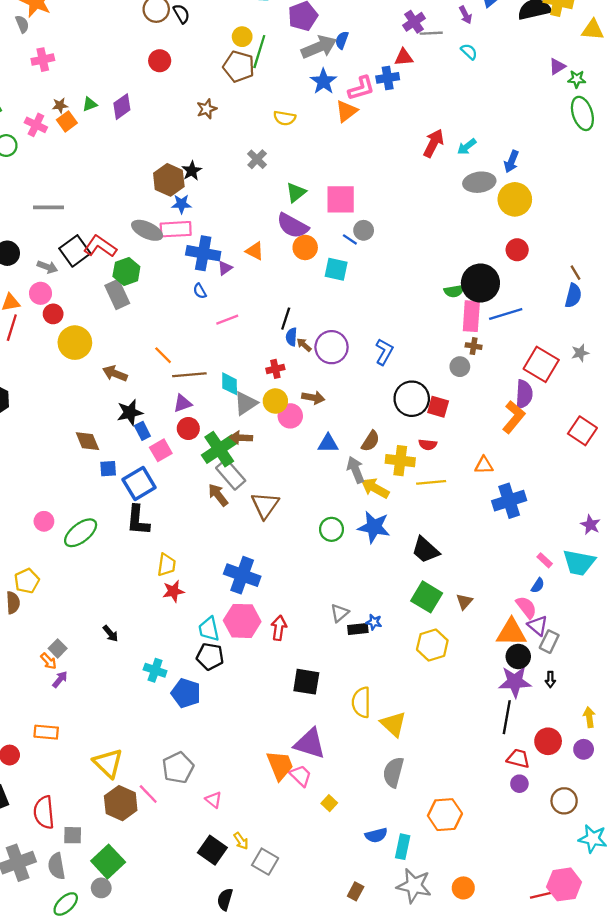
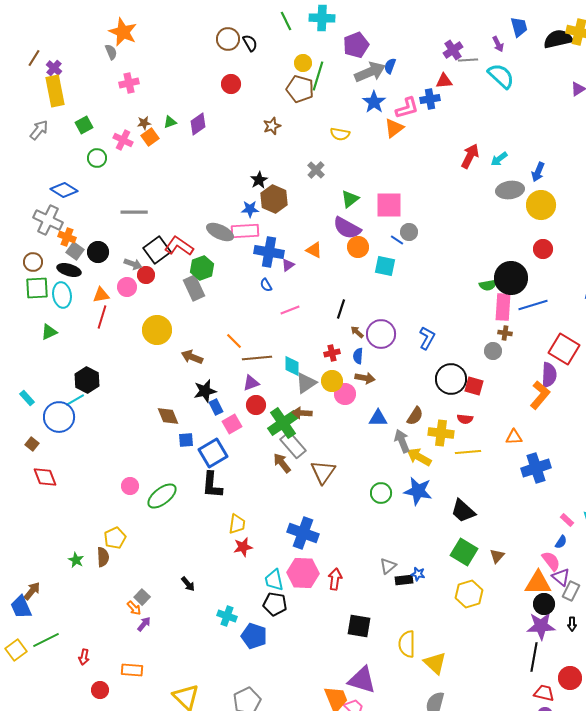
cyan semicircle: (469, 52) -> (501, 76), size x1.8
brown hexagon: (169, 180) -> (274, 199), moved
red circle: (53, 314) -> (146, 275), moved
blue semicircle: (291, 337) -> (358, 356), moved

